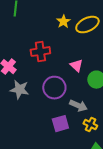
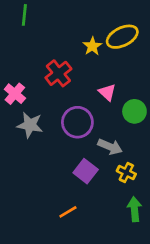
yellow star: (63, 22) -> (92, 46), moved
red cross: (40, 52) -> (58, 73), turned -30
purple square: (60, 124) -> (86, 171), turned -36

